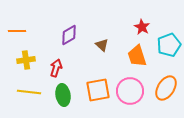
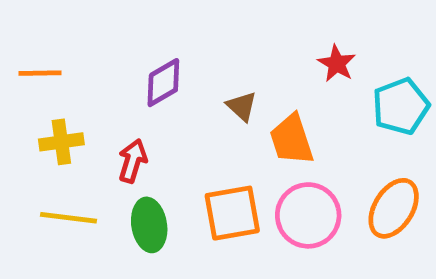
orange trapezoid: (137, 56) -> (292, 140), moved

